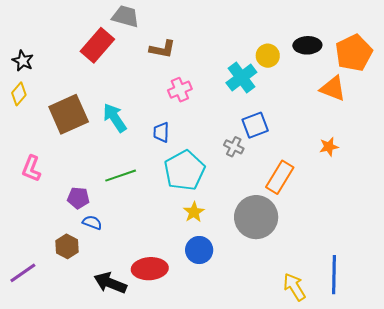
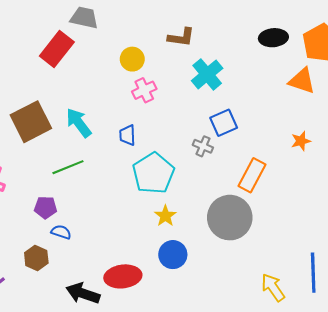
brown L-shape: (162, 49) -> (181, 37), moved
yellow circle: (268, 56) -> (132, 59), moved
green line: (121, 176) -> (68, 167), moved

